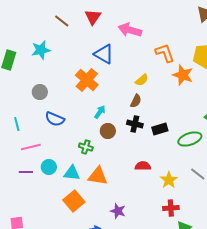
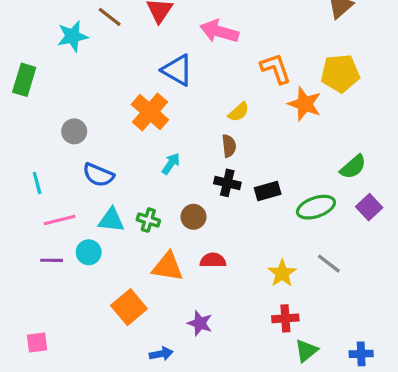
cyan star: (41, 50) -> (73, 36), moved
brown semicircle: (136, 101) -> (229, 146), turned -32
brown circle: (108, 131) -> (193, 217), moved
red semicircle: (143, 166) -> (213, 260), moved
cyan triangle: (72, 173) -> (111, 220), moved

